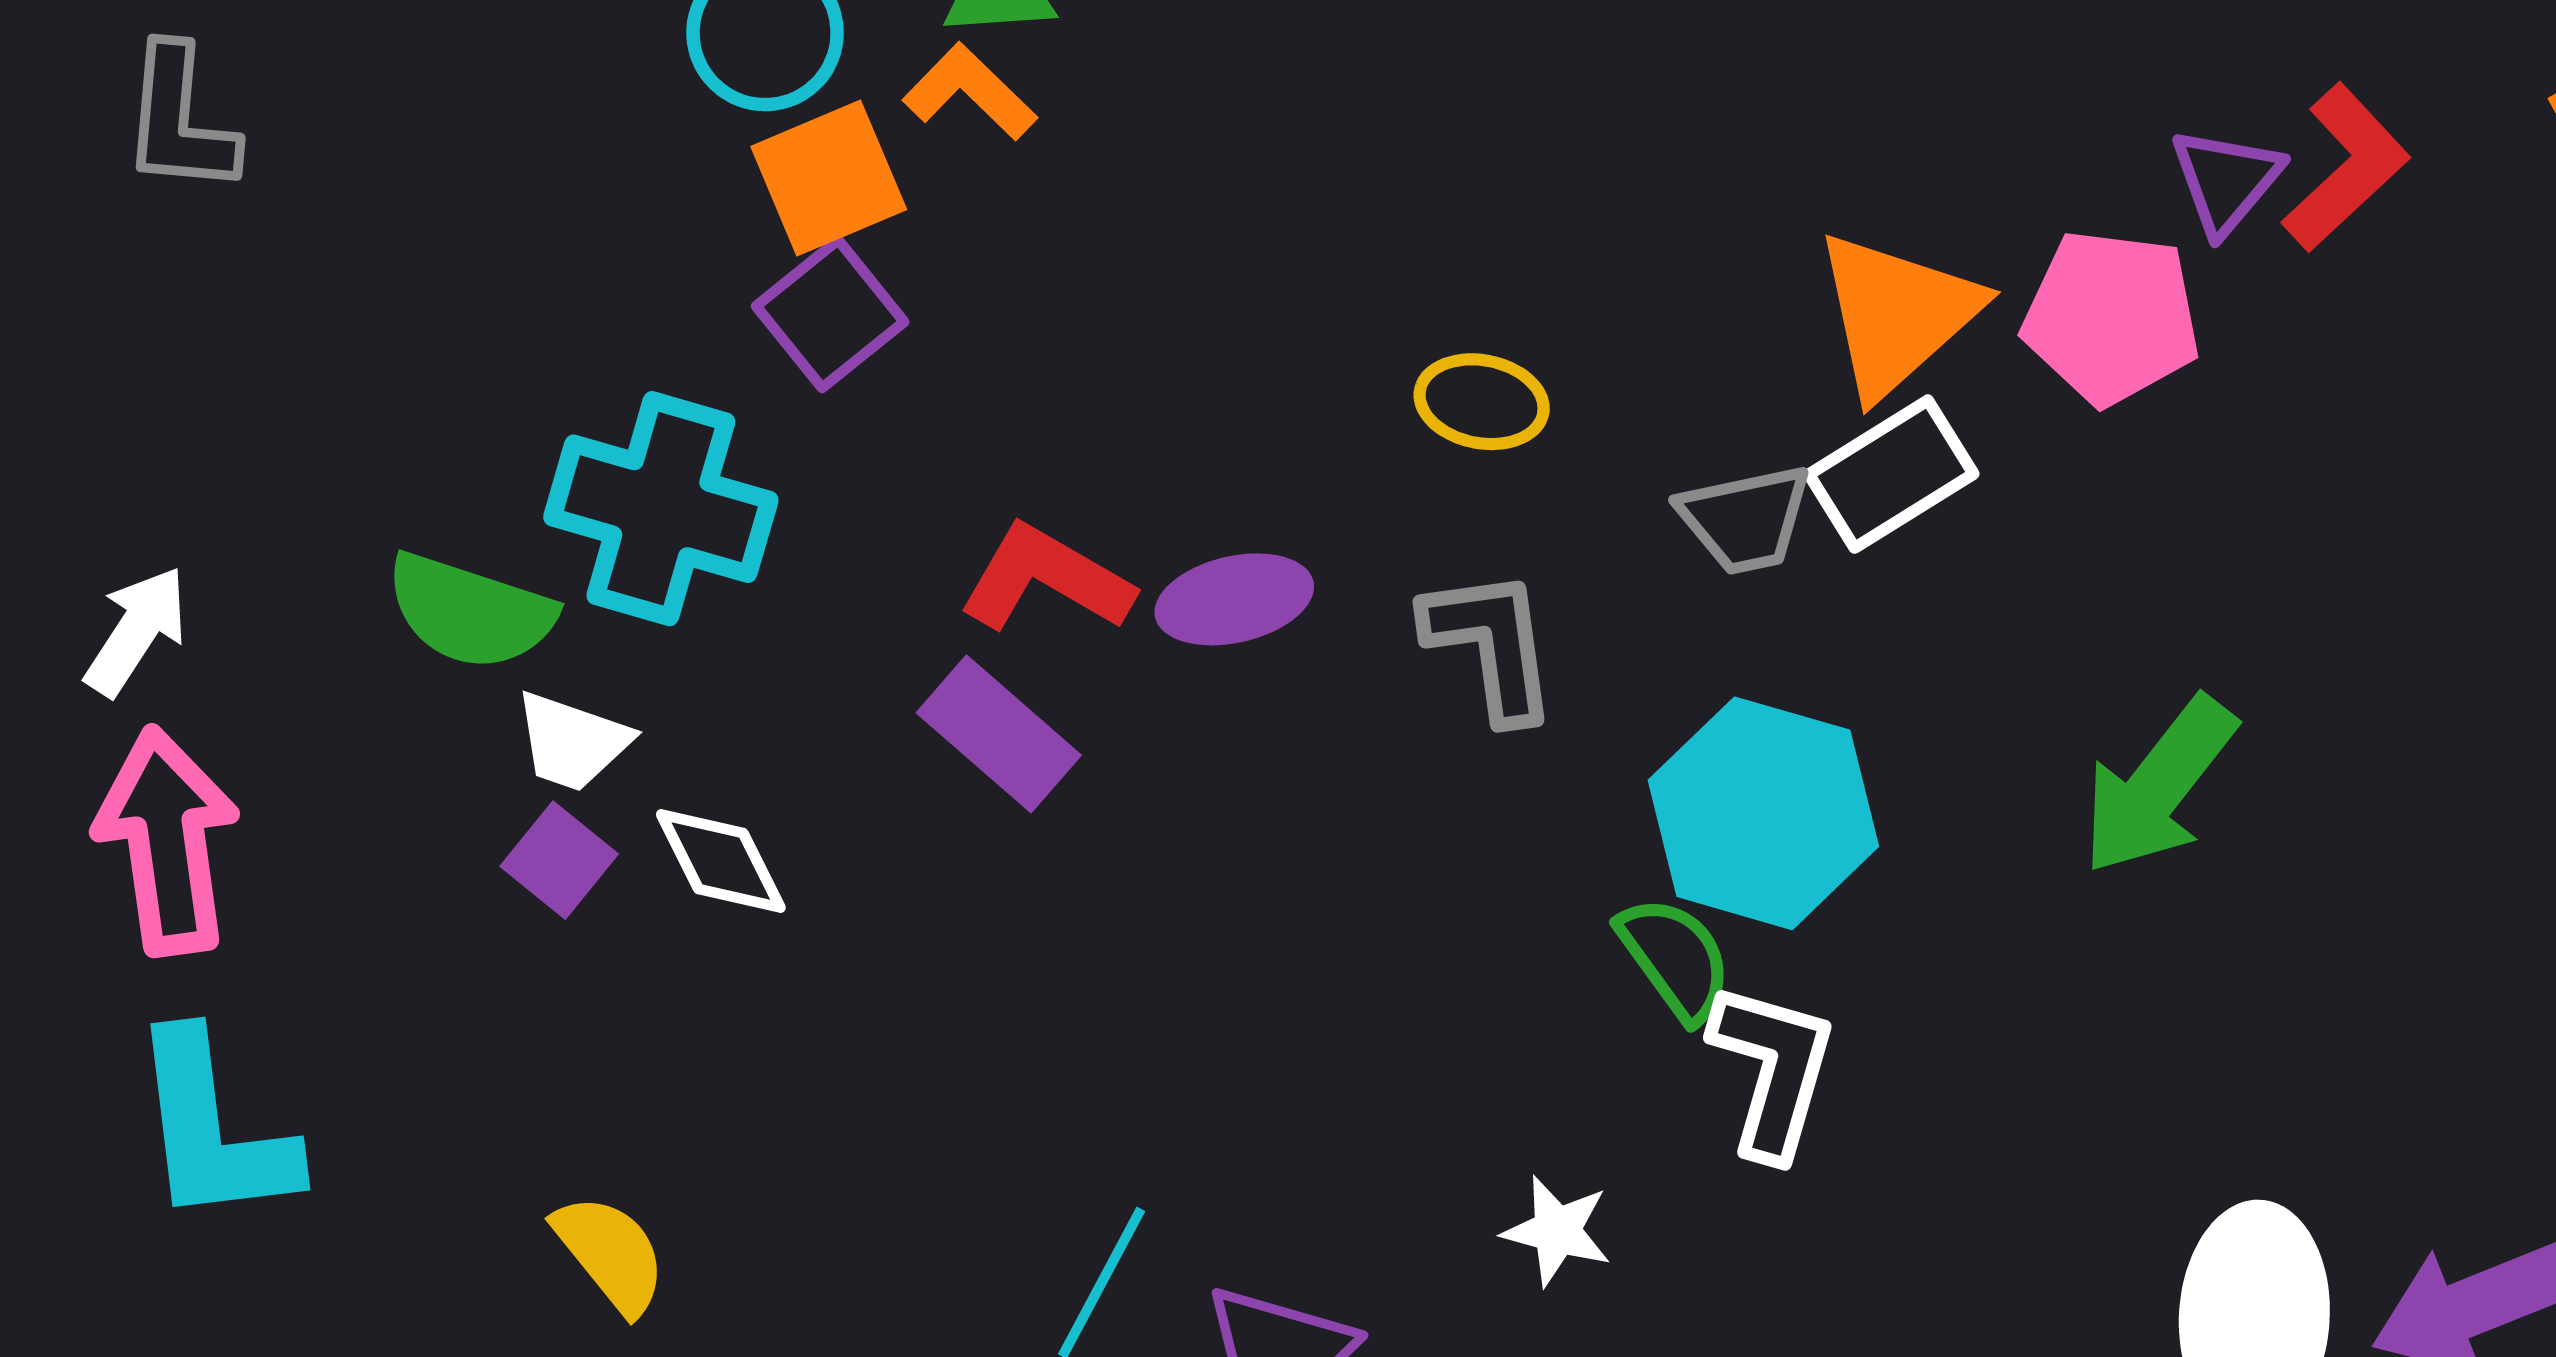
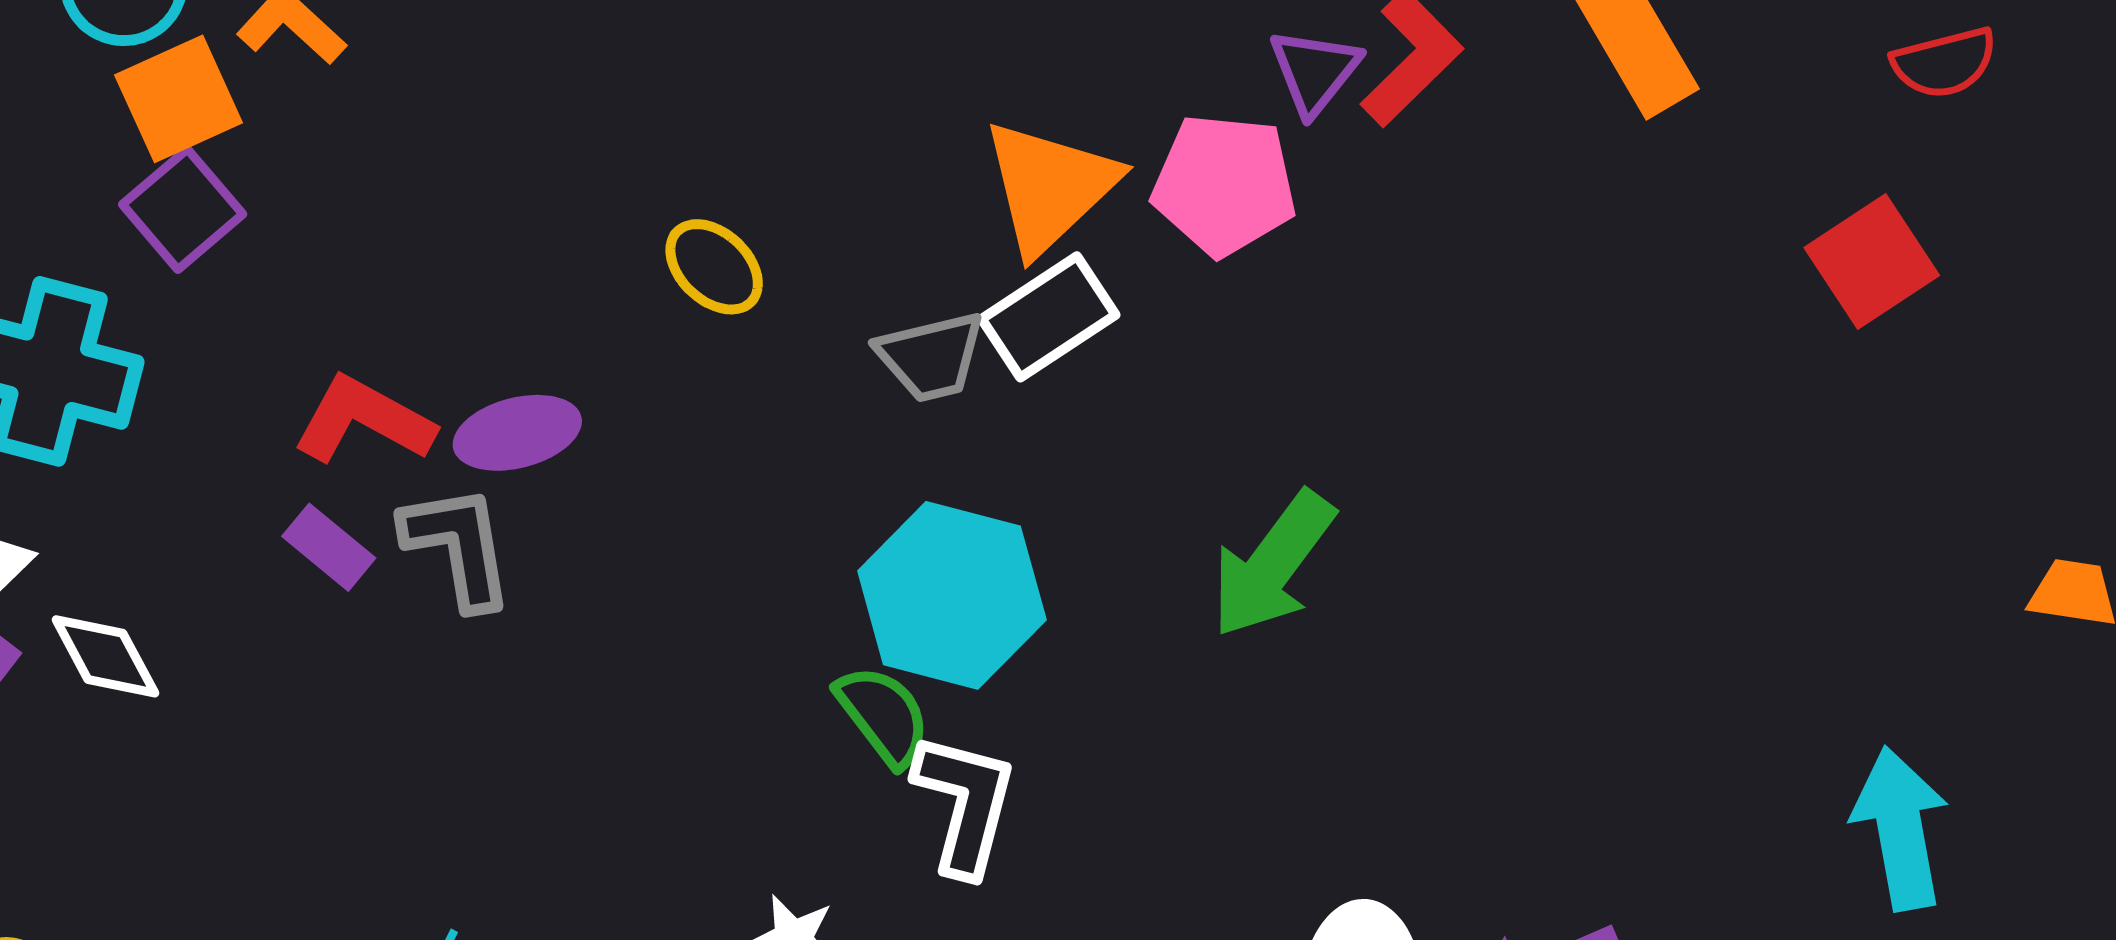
yellow ellipse: (1482, 402) -> (714, 267), turned 34
gray L-shape: (1491, 645) -> (458, 546), moved
purple rectangle: (999, 734) -> (329, 547), size x0.7

